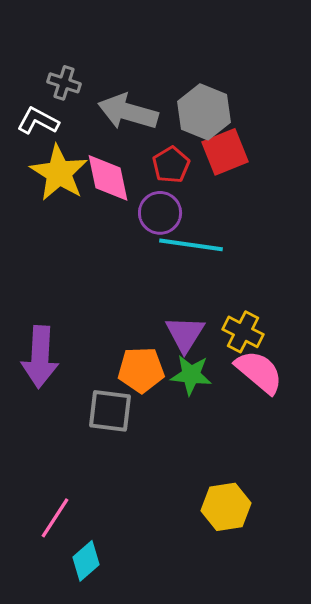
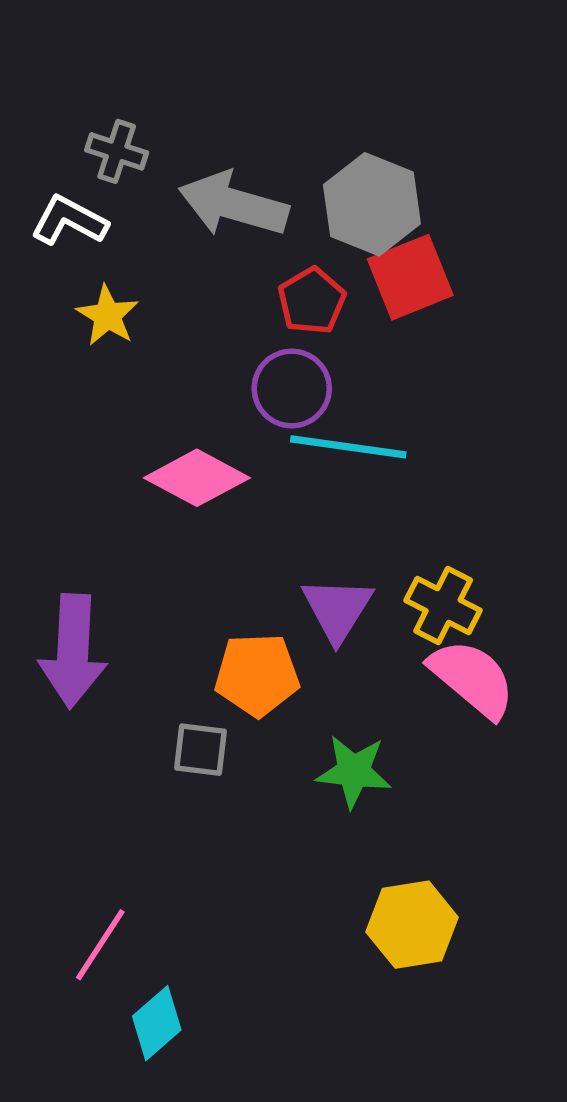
yellow star: (59, 173) -> (108, 316), size x0.6
pink diamond: (108, 178) -> (197, 478), moved, turned -50
green star: (191, 375) -> (354, 771), moved
gray square: (110, 411) -> (201, 750), size x0.7

